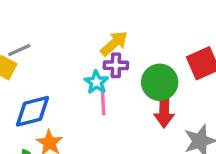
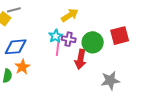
purple cross: (116, 65) -> (69, 39), moved
red arrow: (164, 111) -> (80, 59), moved

